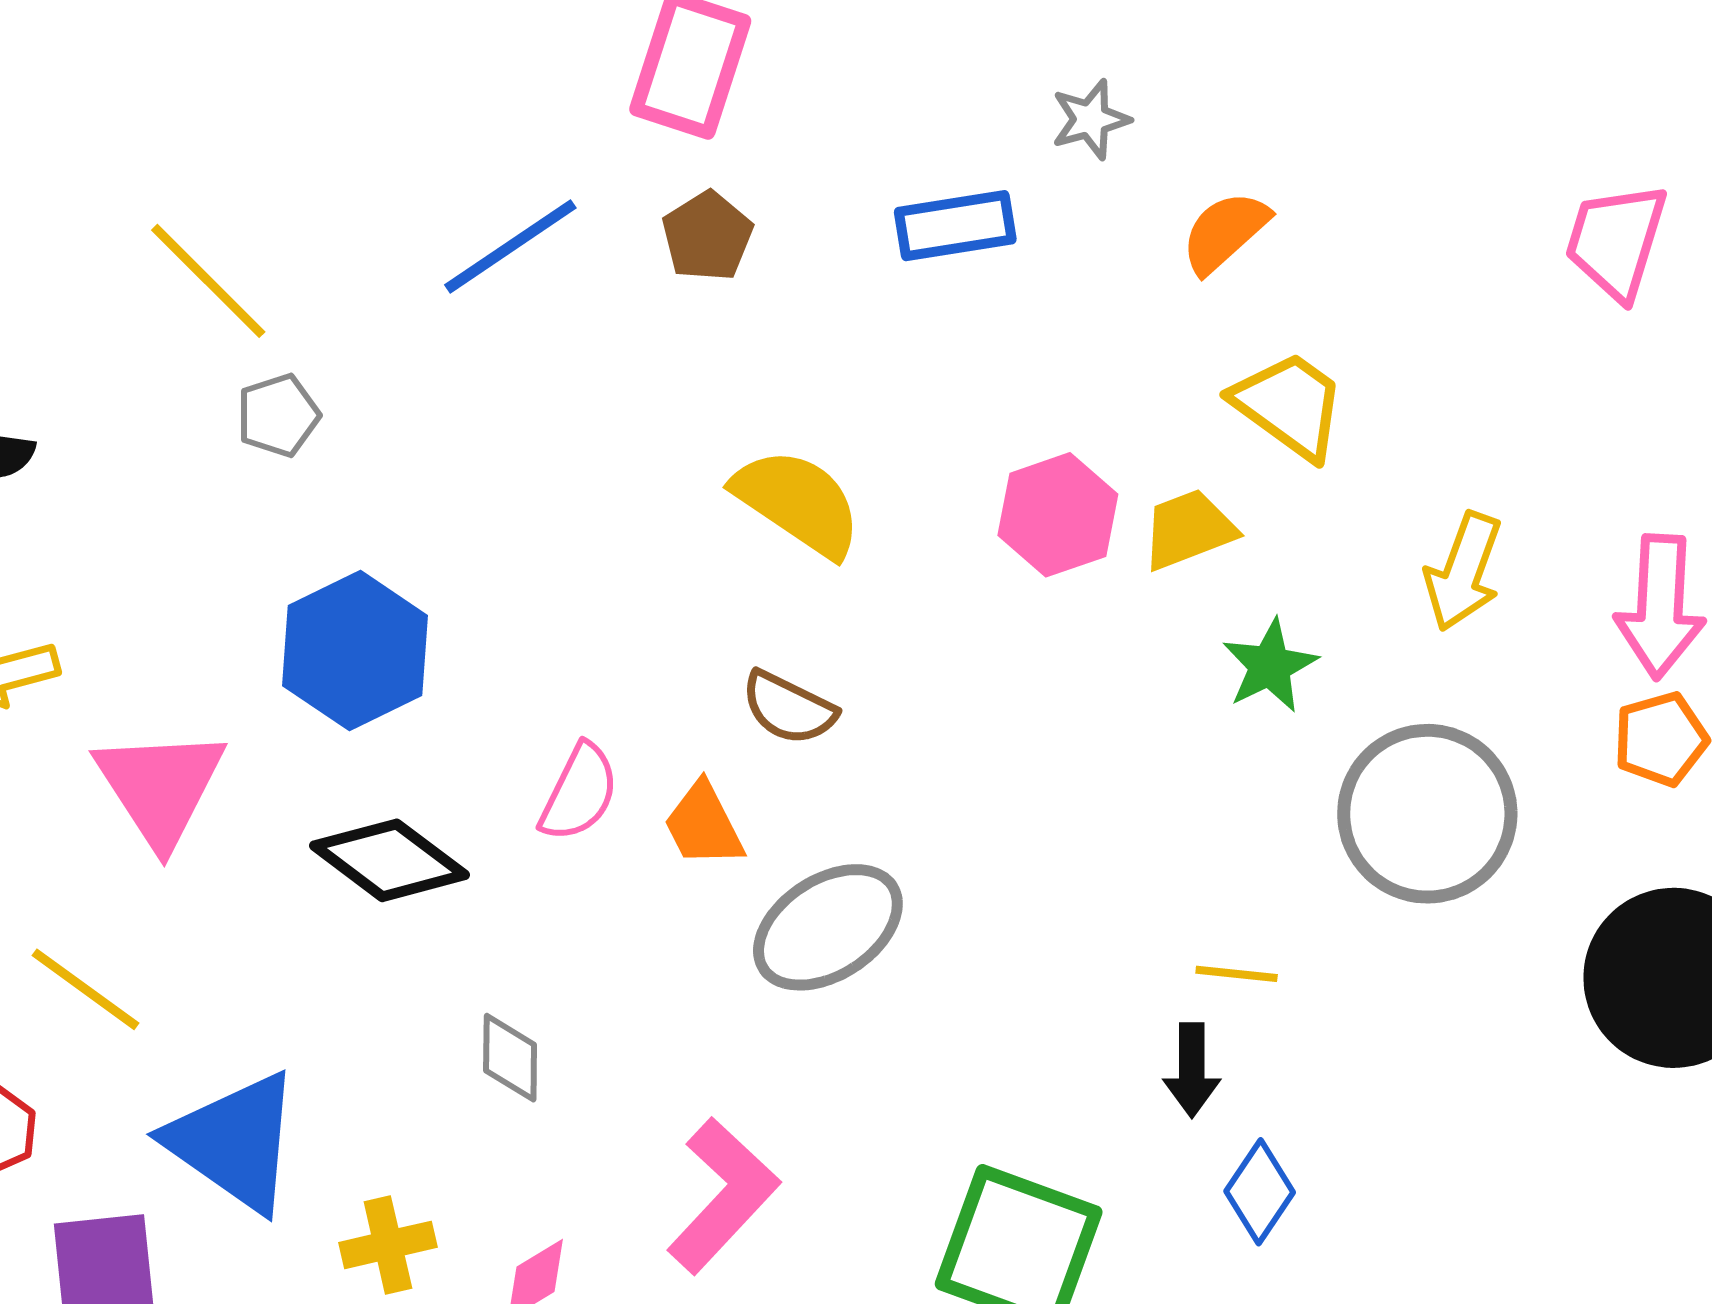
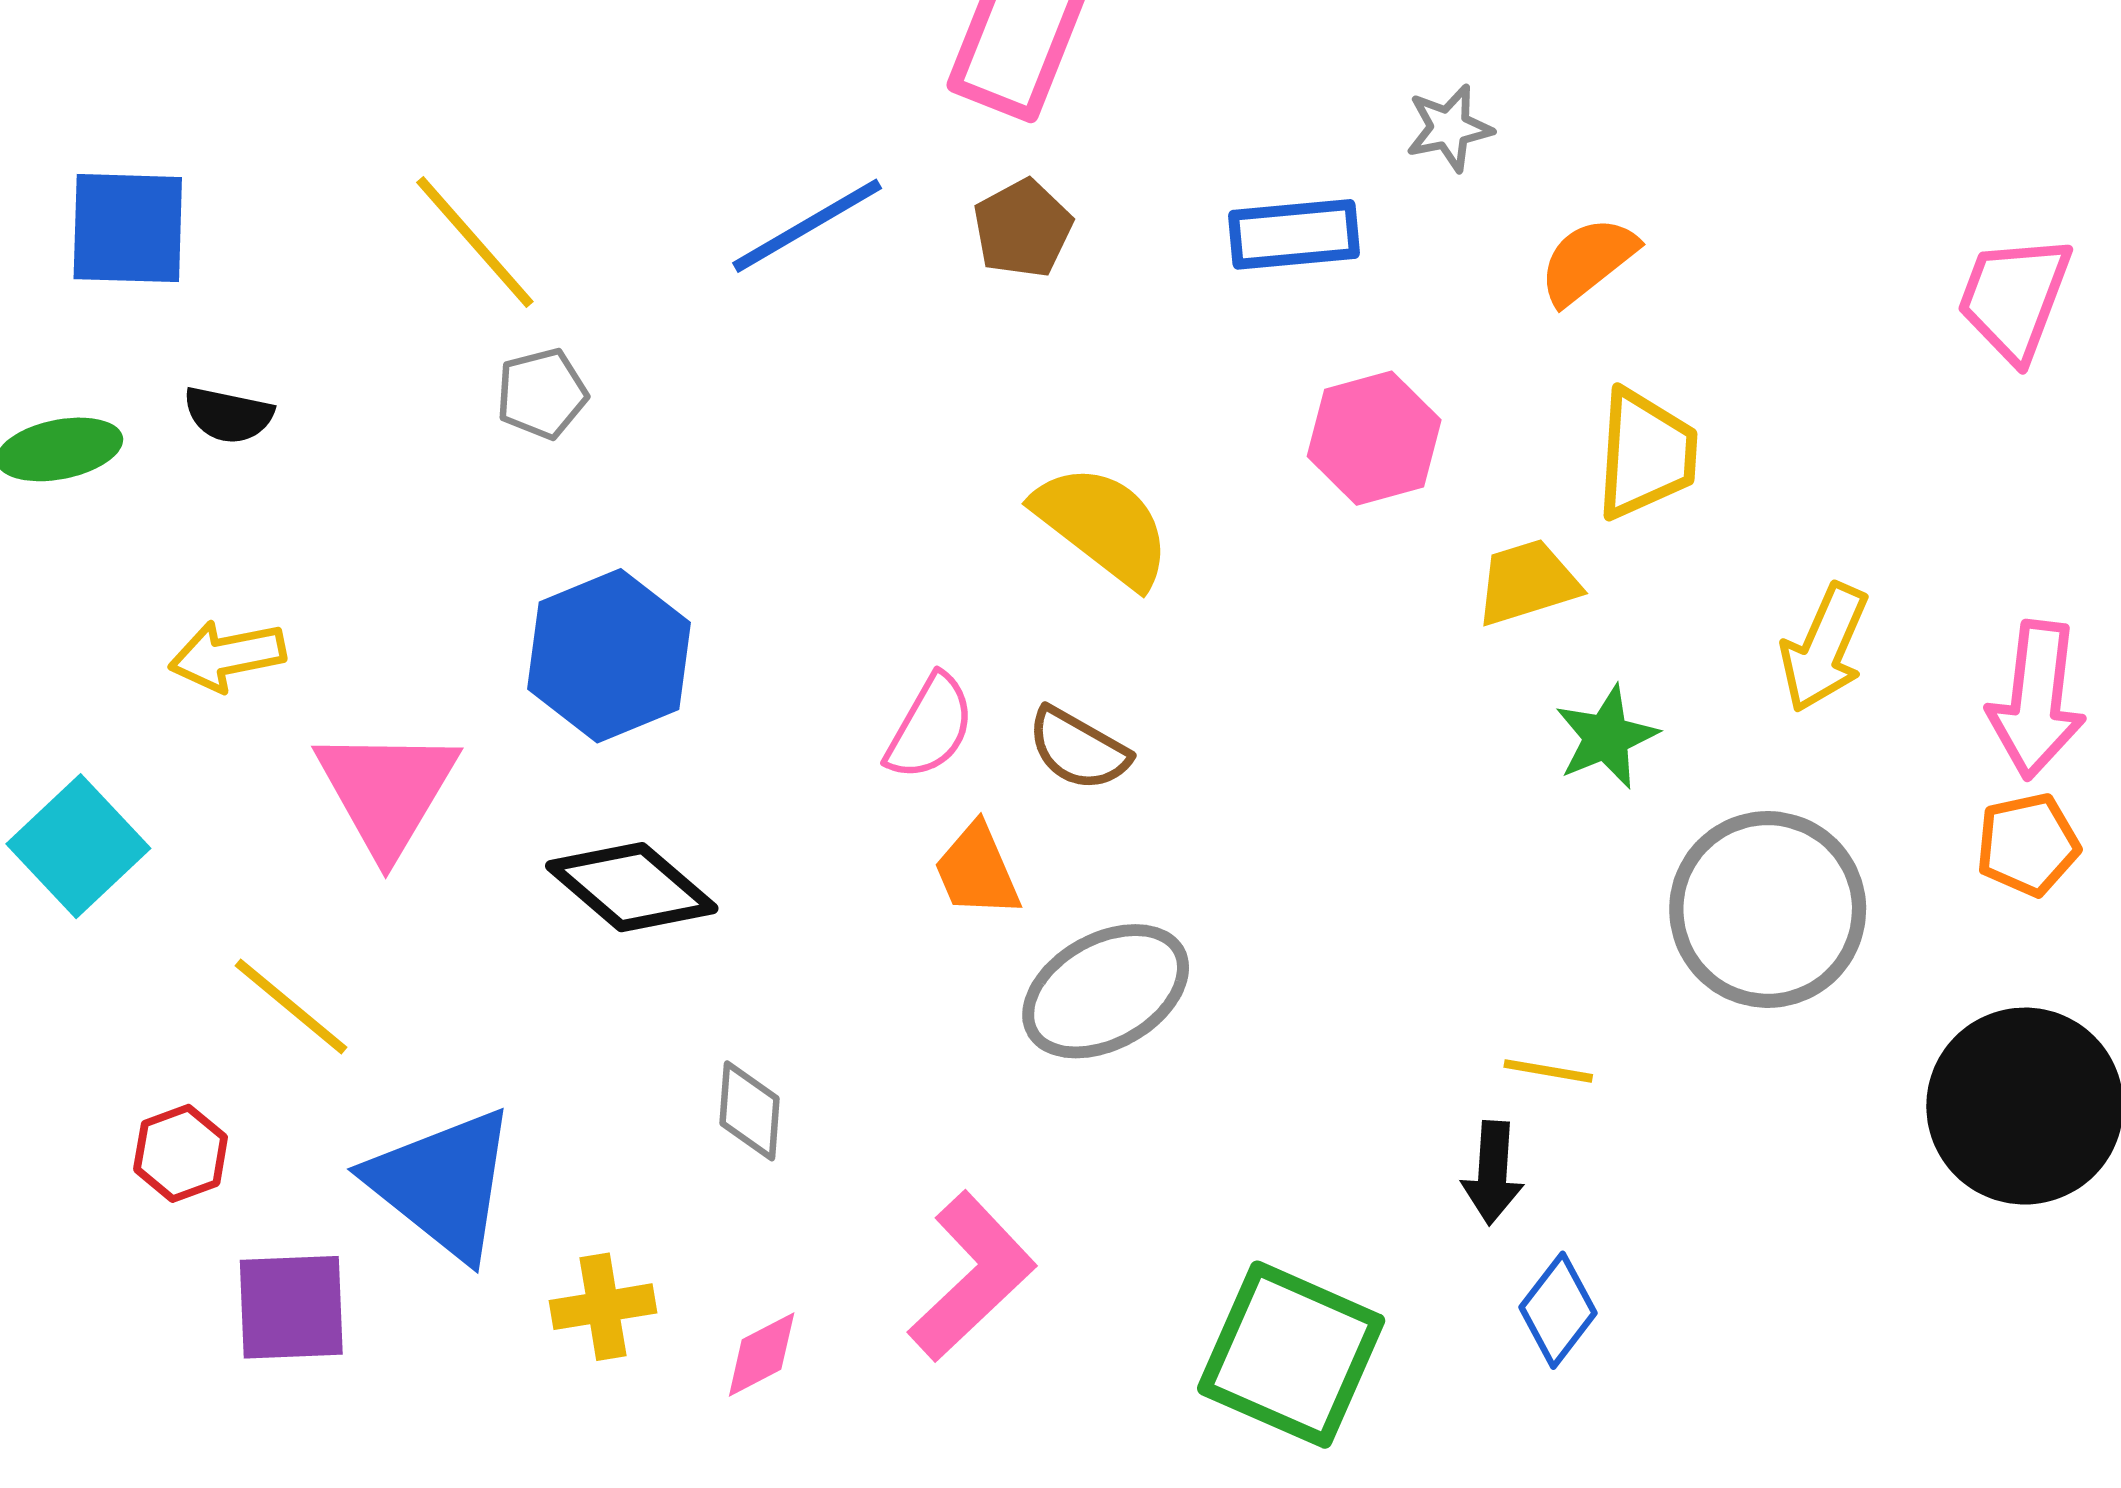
yellow trapezoid: (1289, 405) -> (1646, 454), turned 54
pink hexagon: (1058, 515) -> (1374, 438), moved
pink semicircle: (579, 793) -> (930, 727), moved

